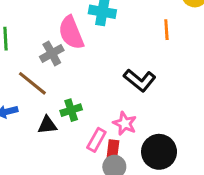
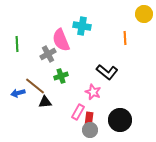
brown line: (32, 83) -> (35, 86), moved
green cross: (71, 110) -> (61, 76), moved
pink star: (125, 124) -> (93, 92), moved

